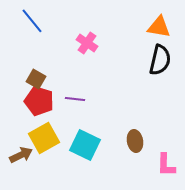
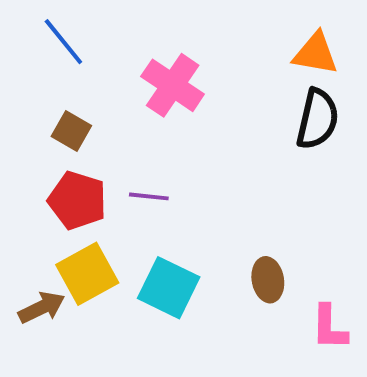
pink cross: (87, 43) -> (173, 85), size x1.4
brown square: (36, 79) -> (71, 131), moved

